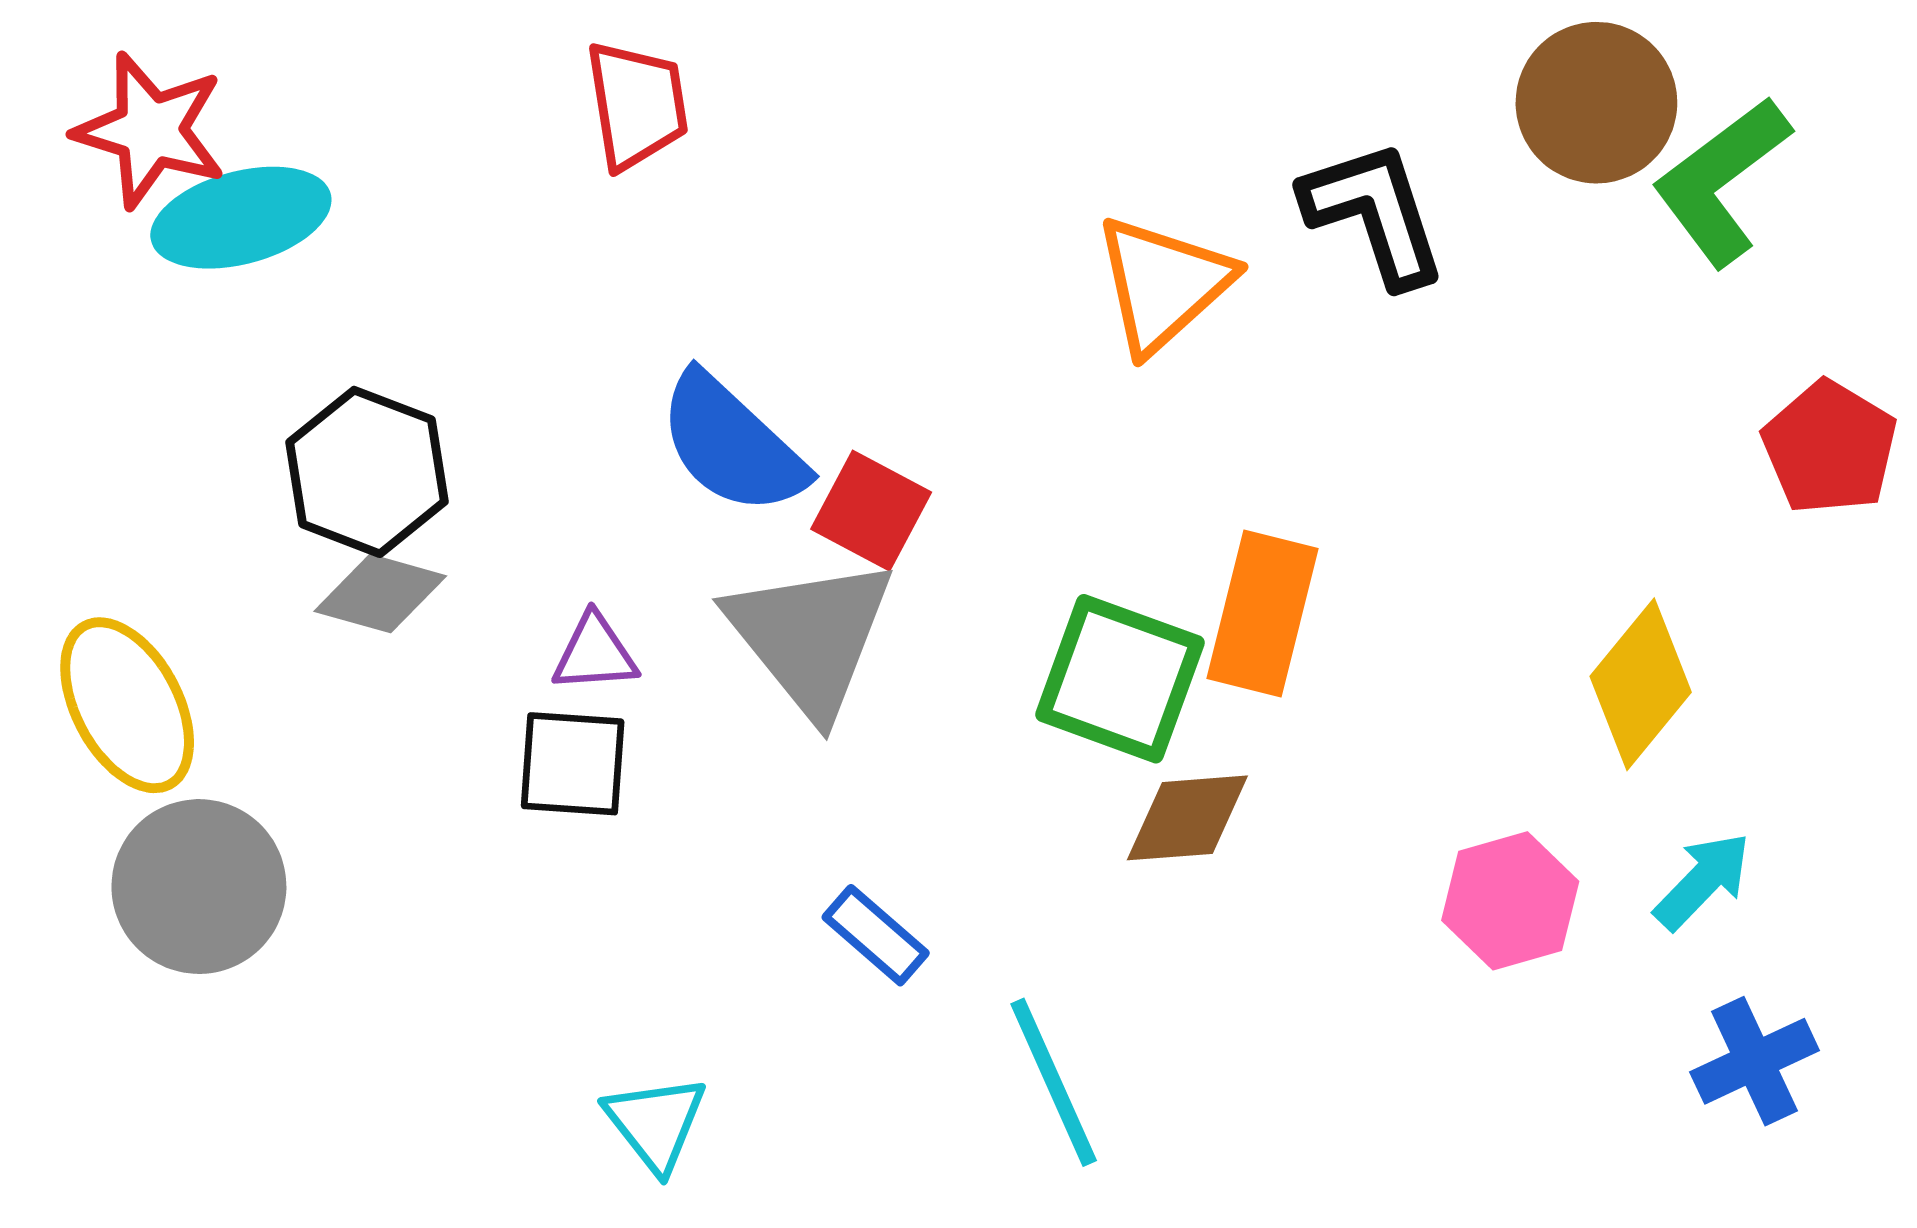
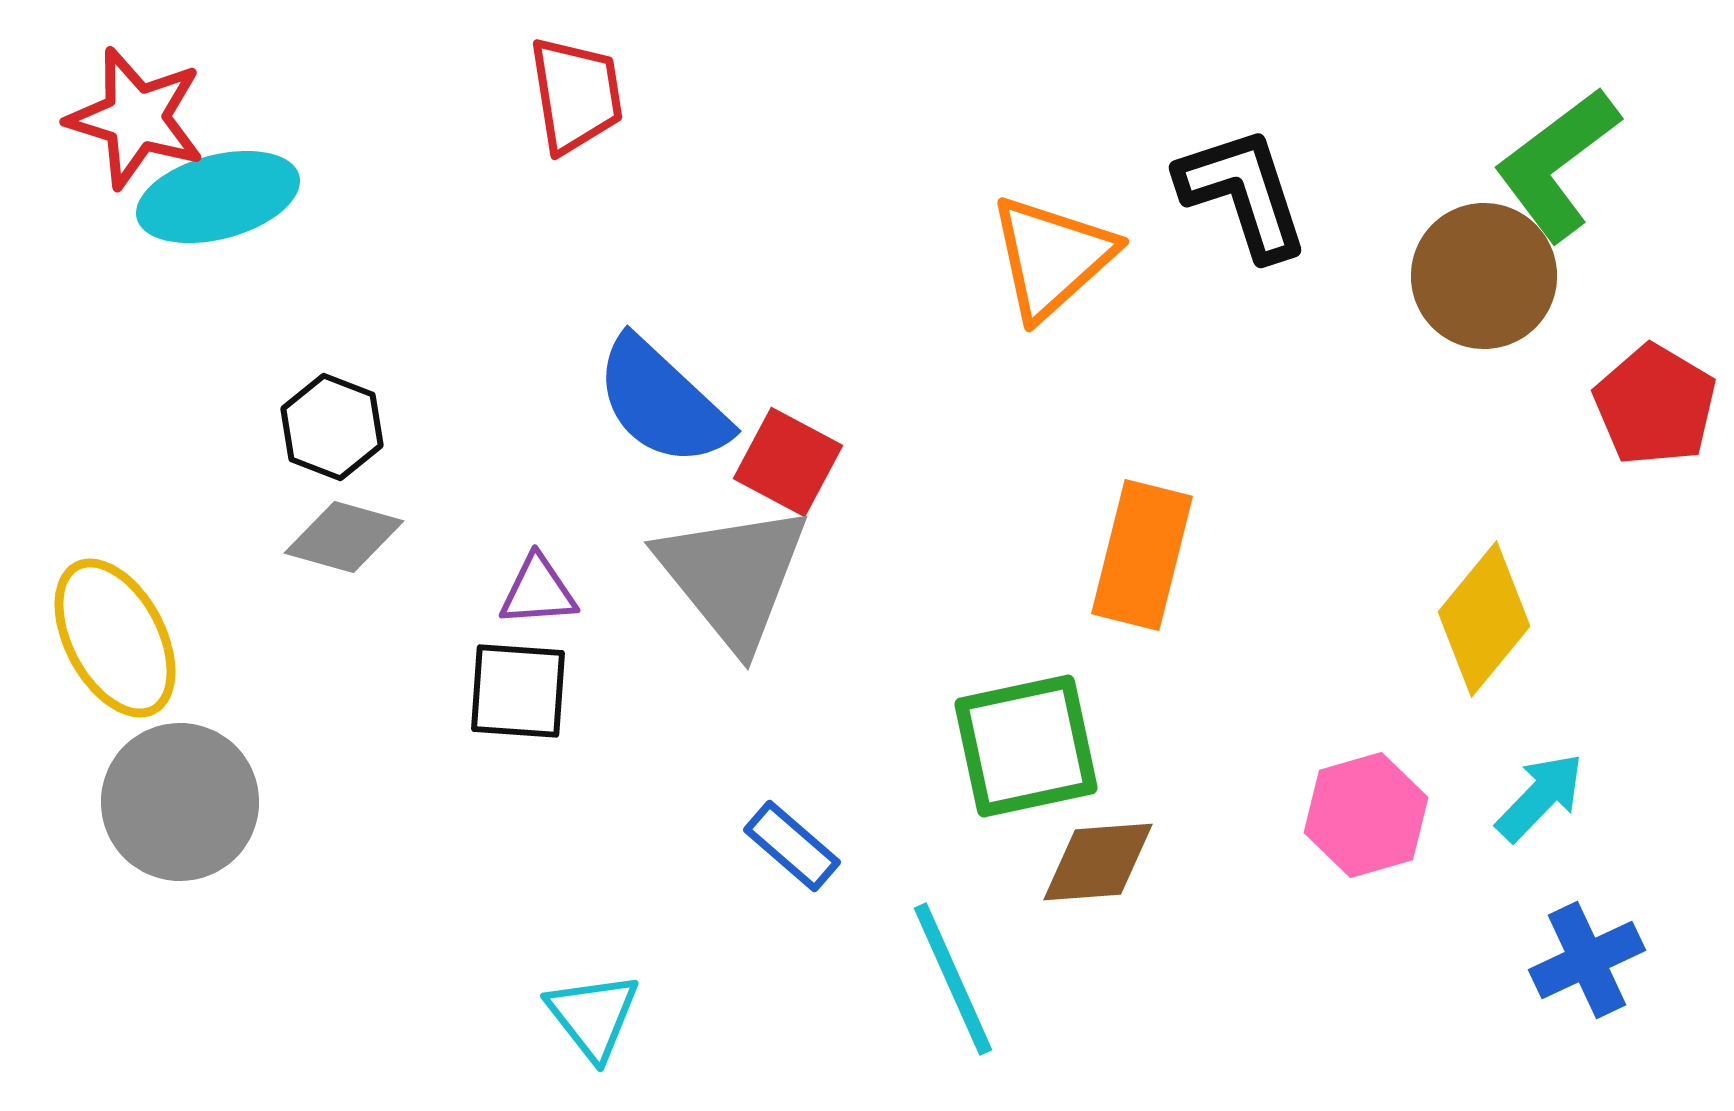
brown circle: (1596, 103) -> (1484, 276), moved
black hexagon: (367, 472) -> (332, 427), size x0.7
green square: (1120, 679) -> (1026, 746), moved, turned -32
brown diamond: (1187, 818) -> (1098, 862), moved

